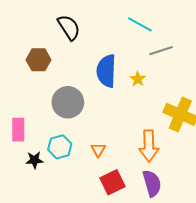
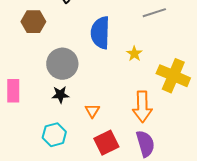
yellow star: (138, 79) -> (134, 54), moved
cyan hexagon: (60, 147) -> (54, 135), moved
black star: (34, 160) -> (60, 95), moved

